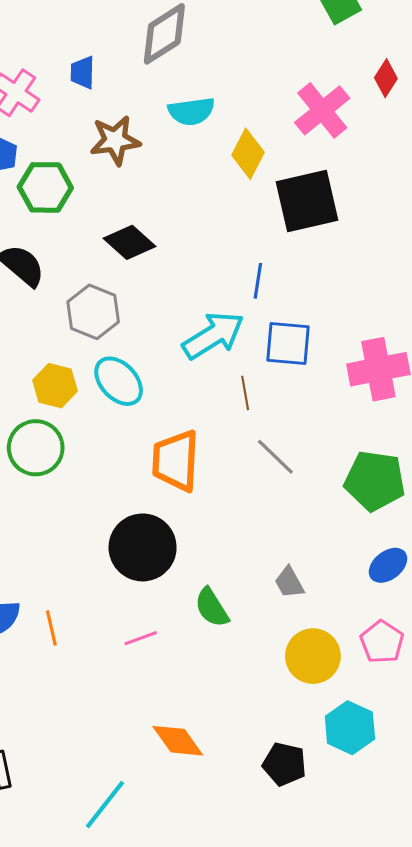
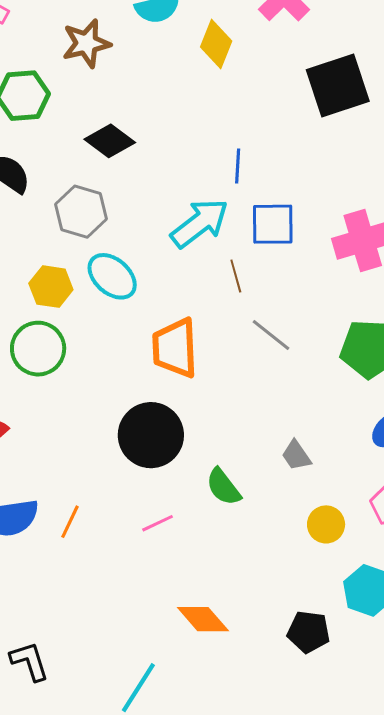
black square: (307, 201) -> (338, 85), moved
orange line: (51, 628) -> (70, 522), turned 44
yellow circle: (313, 656) -> (326, 524), size x0.7

